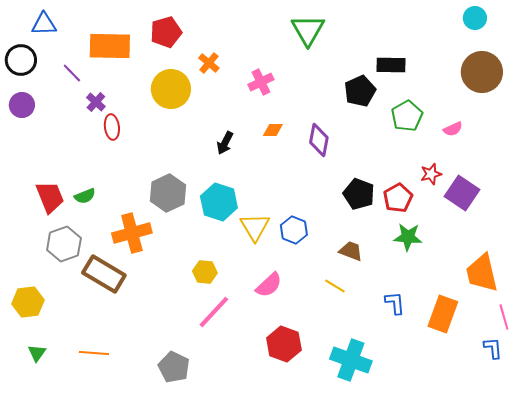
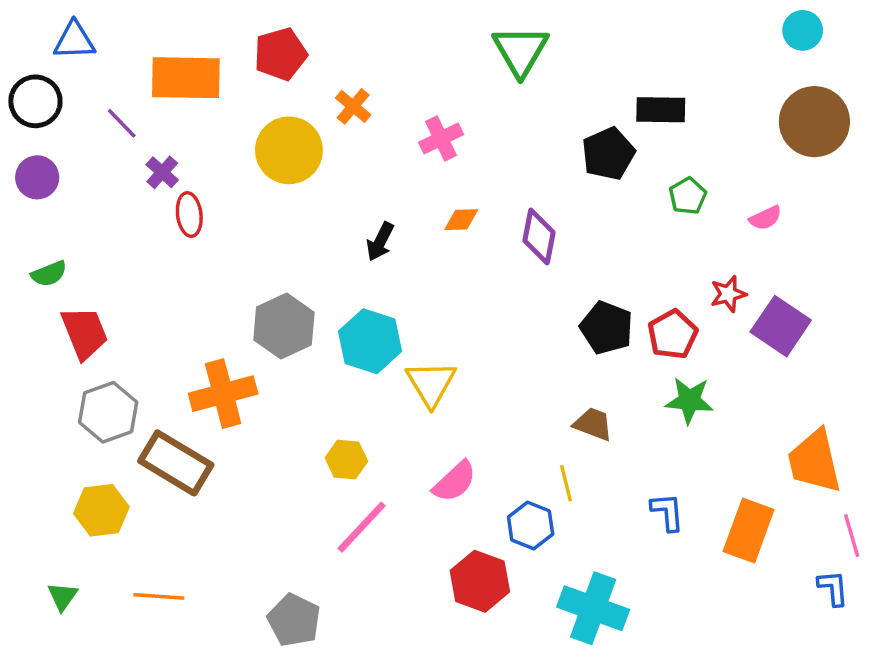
green pentagon: (407, 116) -> (688, 196), size x0.7
green semicircle: (85, 196) -> (49, 274), moved
blue hexagon: (294, 230) -> (531, 525), moved
yellow line: (335, 286) -> (566, 483), turned 45
yellow hexagon: (28, 302) -> (101, 510), moved

